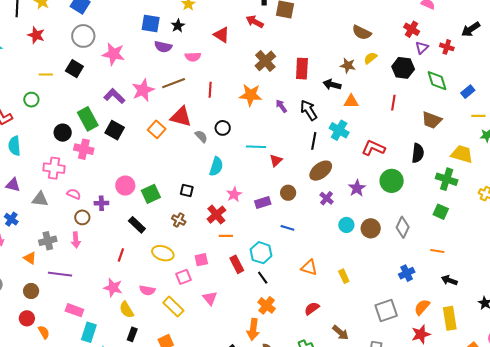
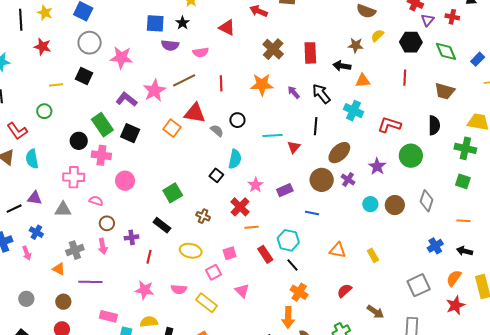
black line: (314, 141) -> (316, 126), moved
pink circle: (125, 186) -> (125, 181), moved
black square: (187, 190) -> (216, 175), moved, turned 32
brown circle: (288, 193) -> (322, 180), moved, size x1.5
purple cross: (101, 203) -> (132, 237), moved
black arrow: (449, 280) -> (465, 251), moved
yellow semicircle: (127, 310) -> (149, 322), moved, turned 120

